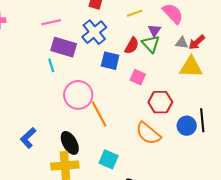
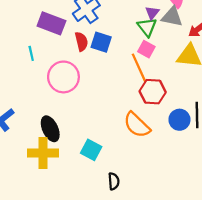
gray triangle: (182, 43) -> (172, 17), moved, size x1.5
red semicircle: (132, 46) -> (81, 41), moved, turned -48
cyan line: (51, 65) -> (31, 53), moved
pink square: (138, 77) -> (146, 49), moved
orange line: (99, 114) -> (139, 68), moved

